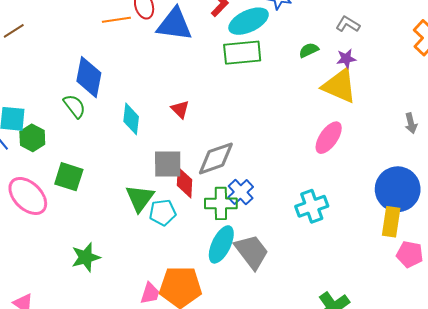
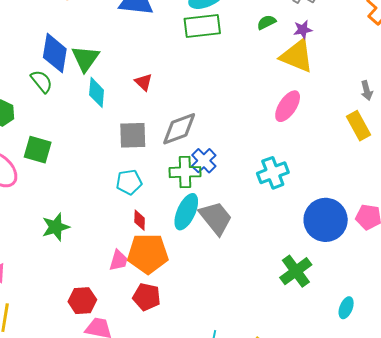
red diamond: (184, 183) -> (140, 220), moved, size x0.7
blue circle: (398, 189) -> (326, 220), moved
green triangle: (140, 198) -> (85, 59), moved
yellow rectangle: (391, 222) -> (358, 126), moved, turned -36

